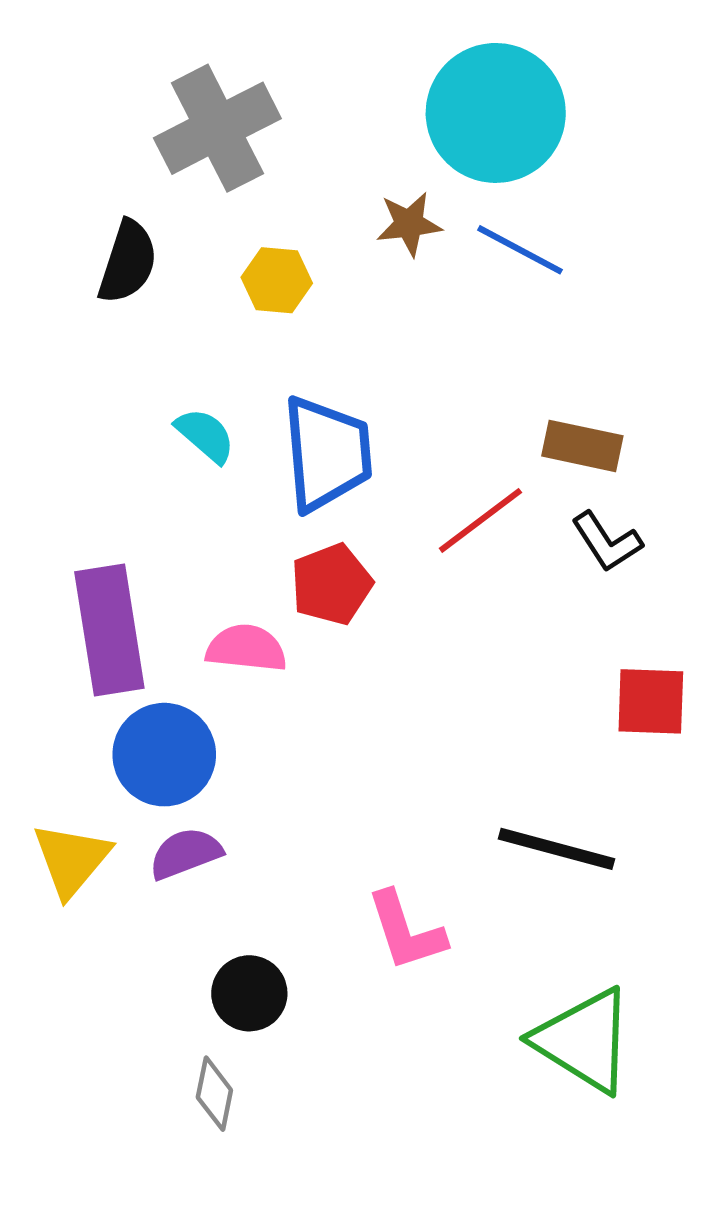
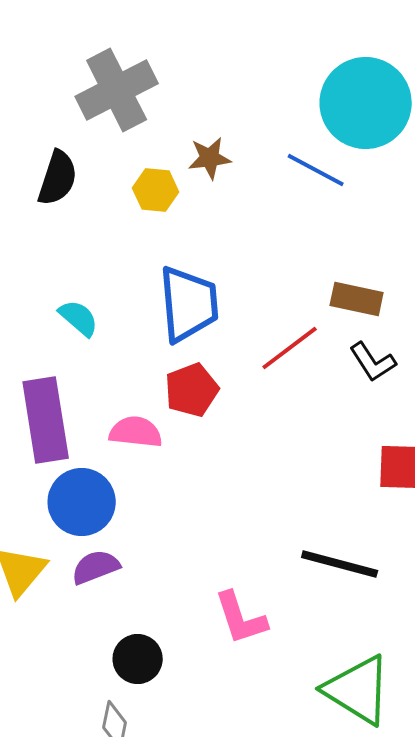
cyan circle: (496, 113) -> (366, 103), moved
brown star: (409, 224) -> (210, 158), moved
cyan semicircle: (205, 435) -> (79, 318), moved

